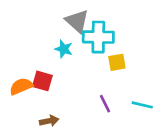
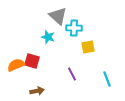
cyan cross: (98, 37) -> (74, 28), size x0.7
purple line: (105, 104) -> (72, 74), moved
cyan line: (142, 105) -> (107, 79), turned 56

